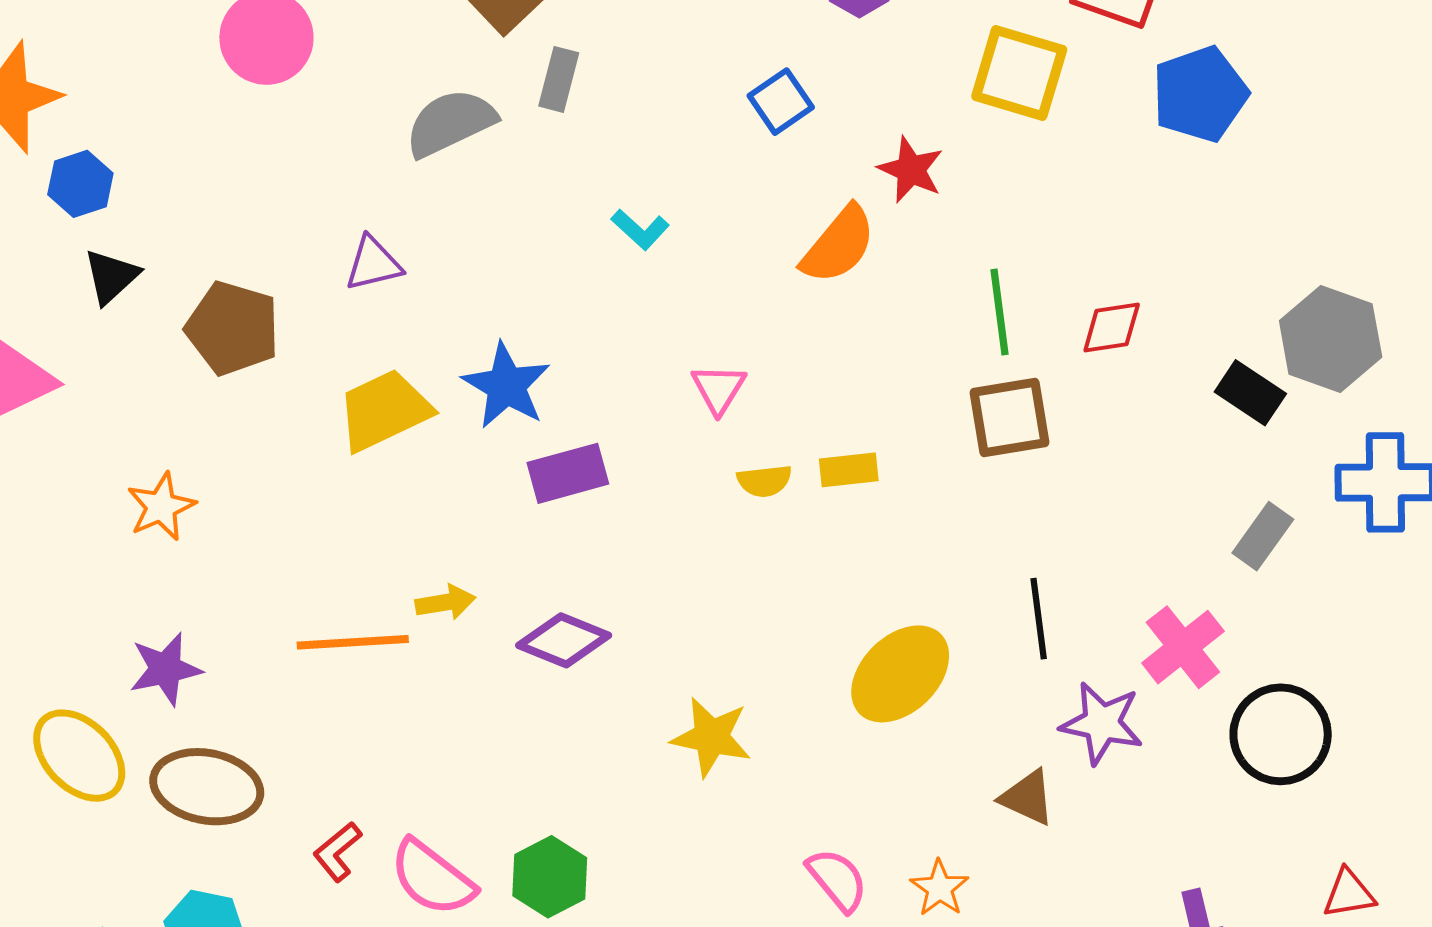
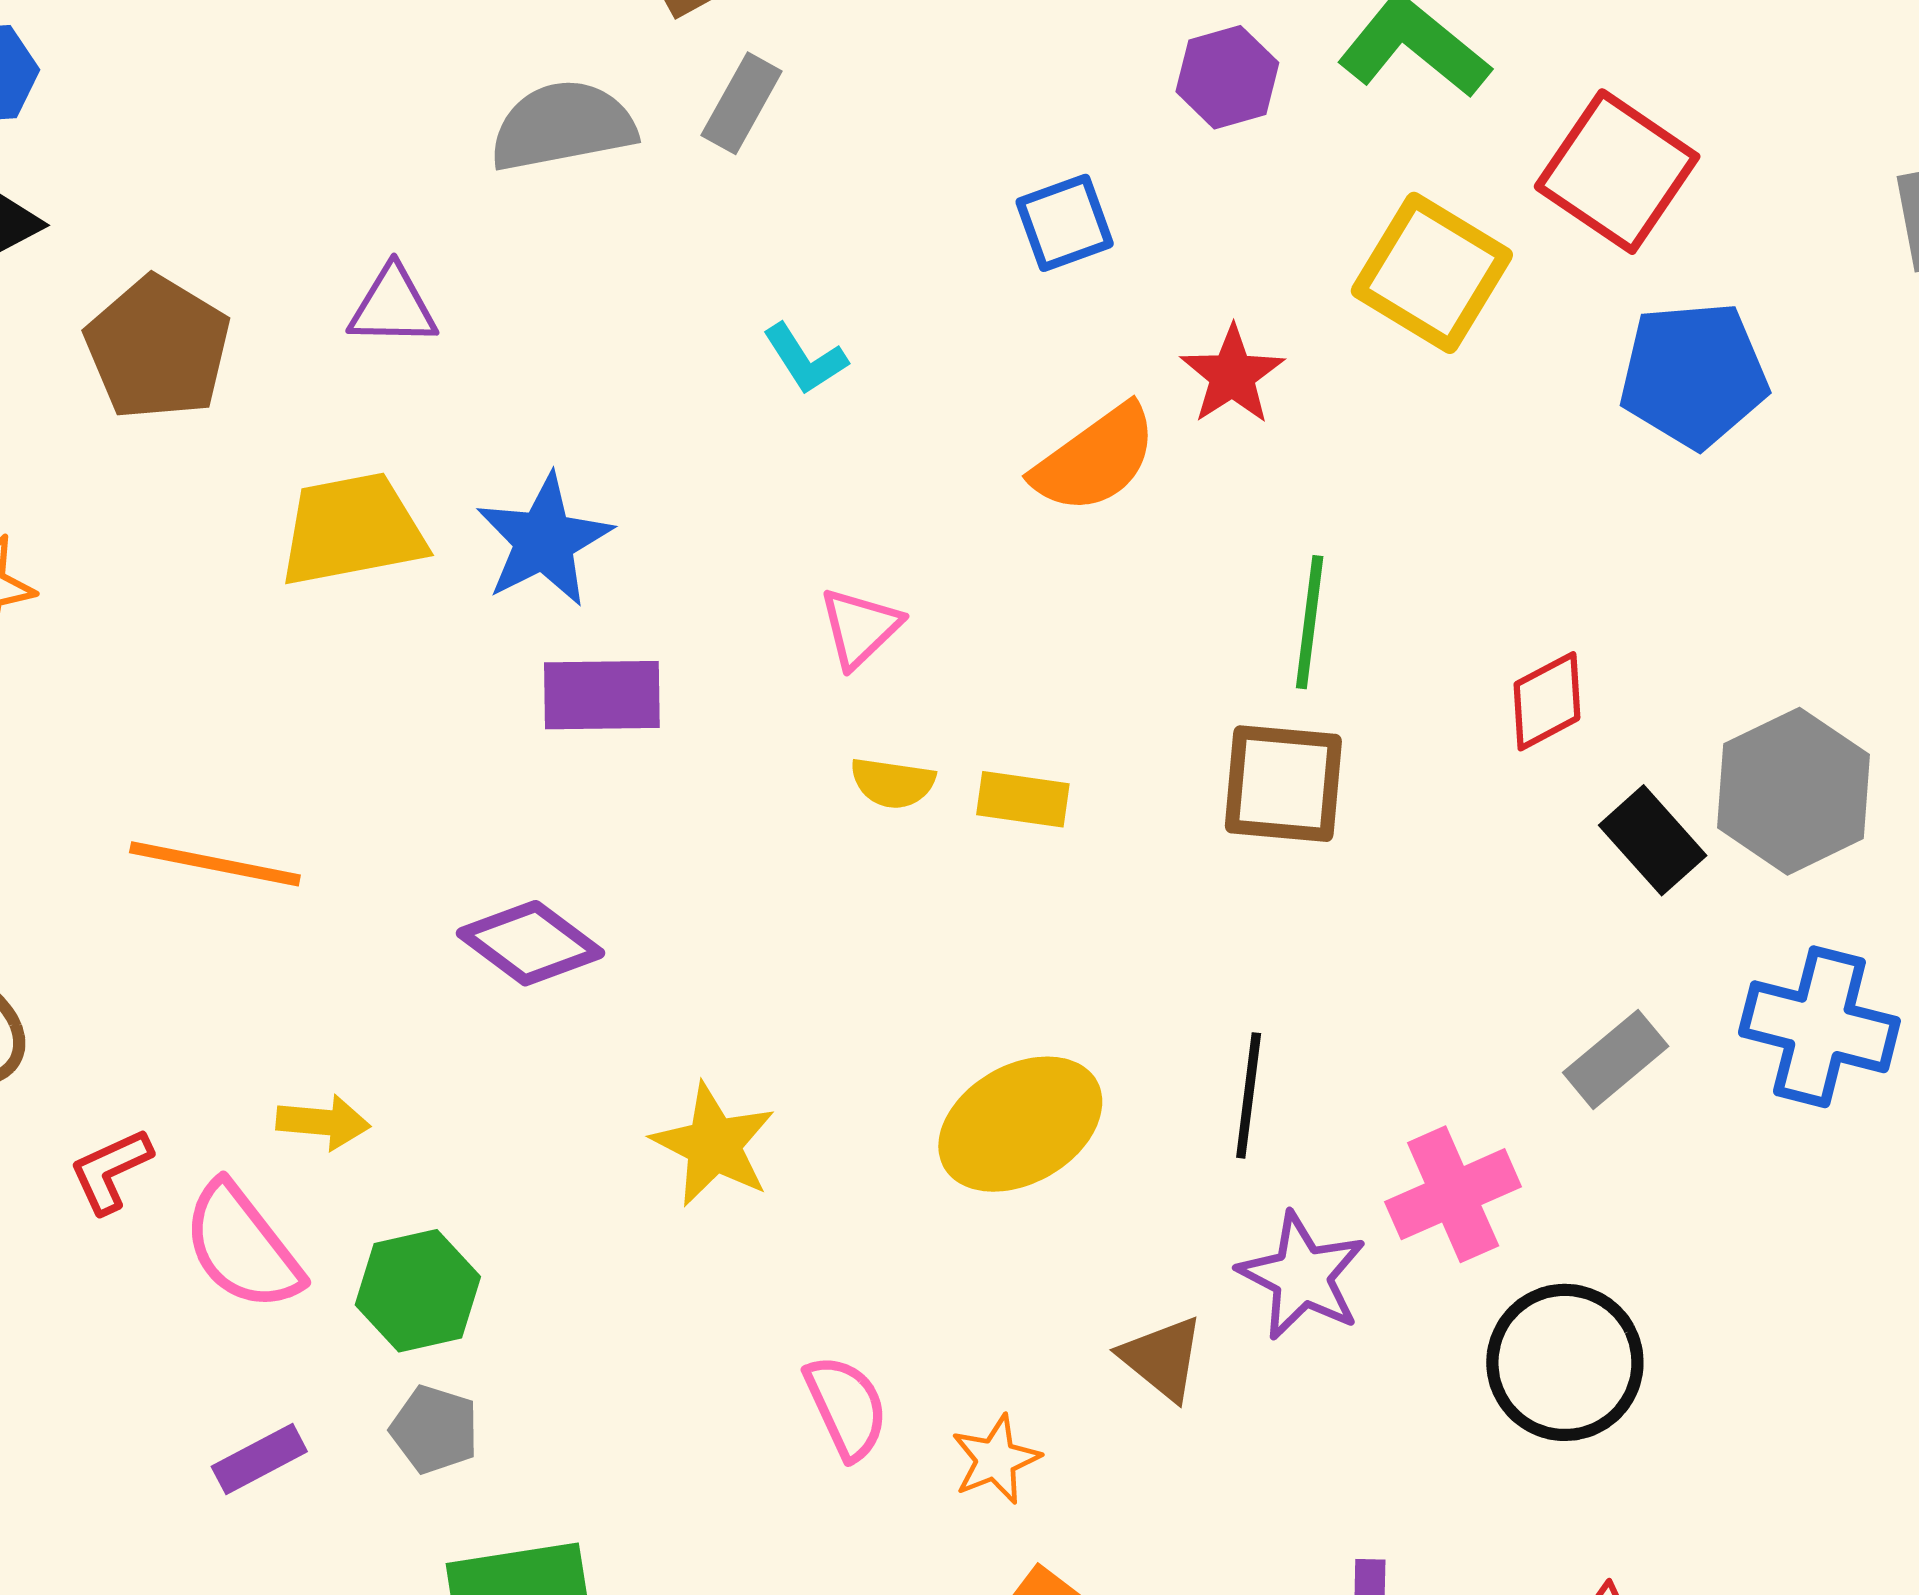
red diamond: (1112, 327) -> (1547, 701), moved, turned -34
yellow arrow: (445, 602) -> (323, 1122), moved

